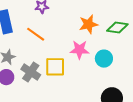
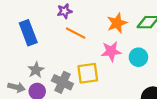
orange line: (36, 34) -> (76, 33), moved

